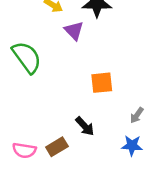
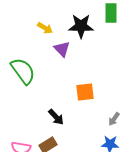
black arrow: (85, 126) -> (56, 117), moved

